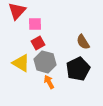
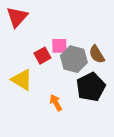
pink square: (35, 24) -> (59, 46), moved
gray hexagon: (45, 62) -> (74, 59), moved

